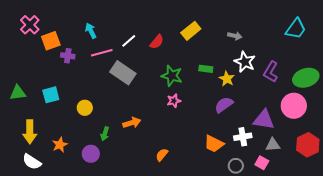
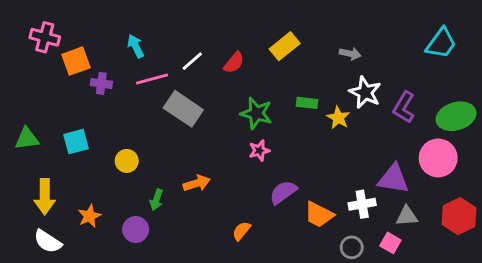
pink cross: (30, 25) -> (45, 37), turned -30
purple semicircle: (224, 105) -> (283, 192), moved

